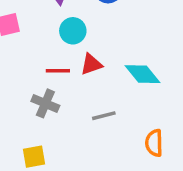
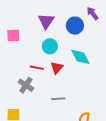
red triangle: (91, 64) -> (57, 68), turned -40
cyan diamond: (143, 74) -> (80, 57), moved

